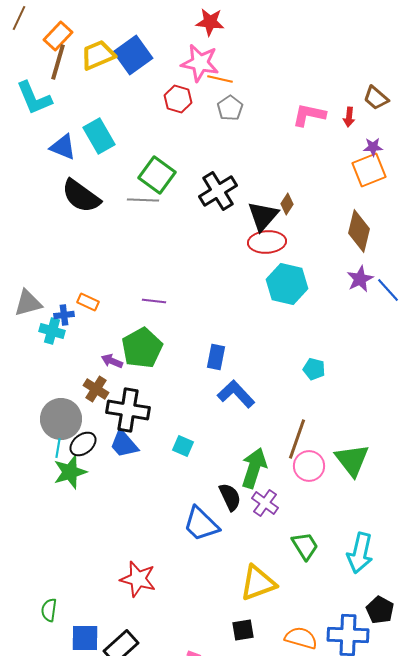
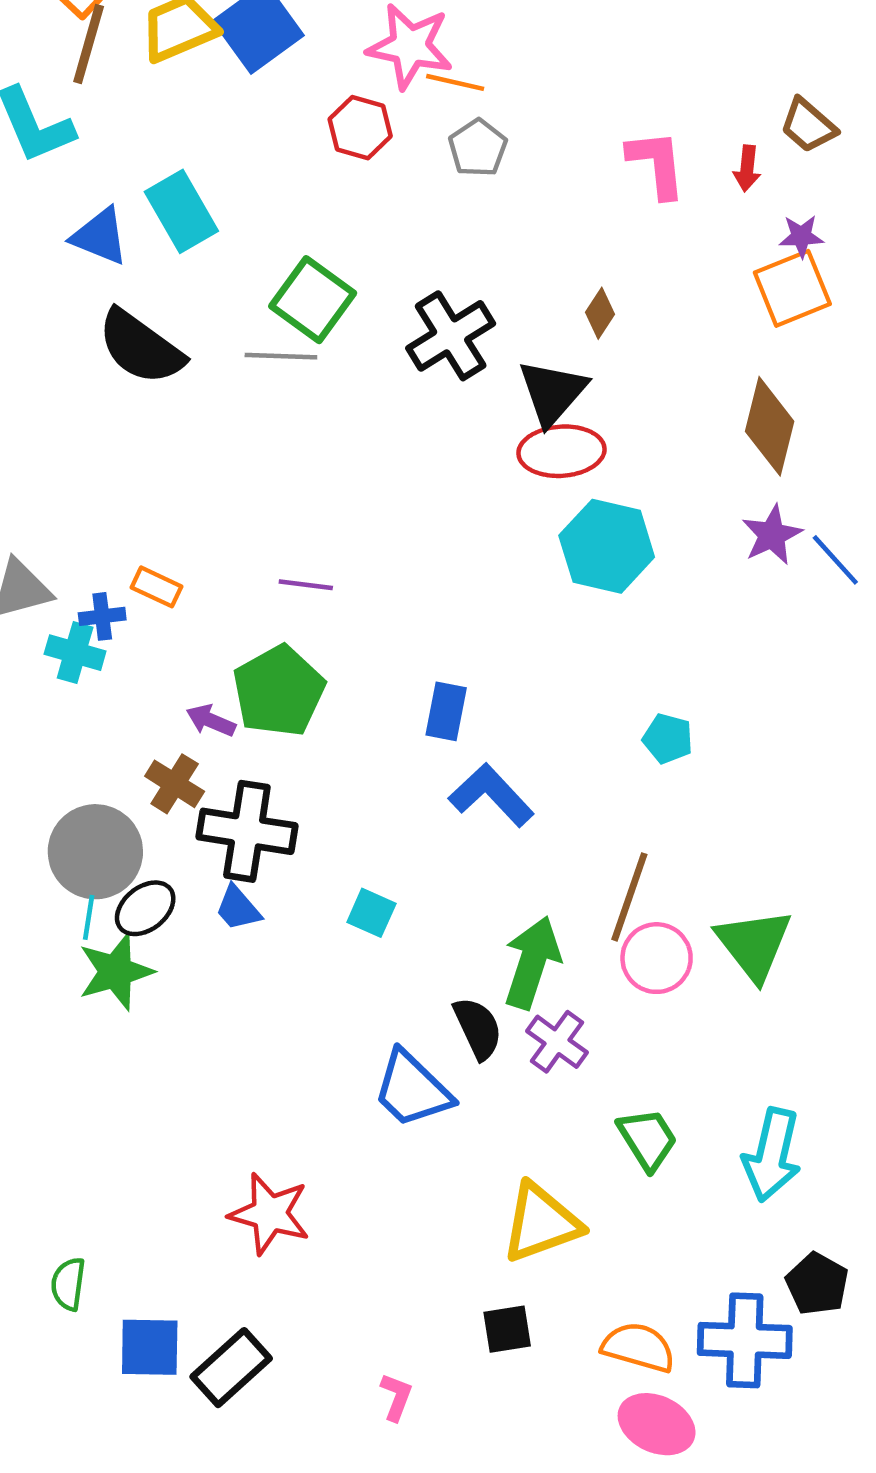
pink L-shape: (309, 115) -> (657, 164), turned 72
brown diamond: (287, 204) -> (600, 313), moved
blue trapezoid: (124, 444) -> (238, 908), size x0.7

